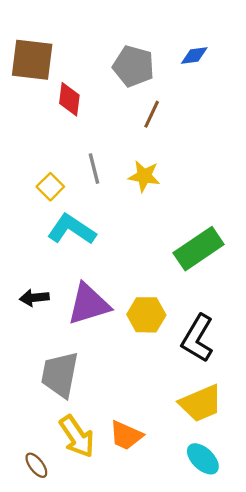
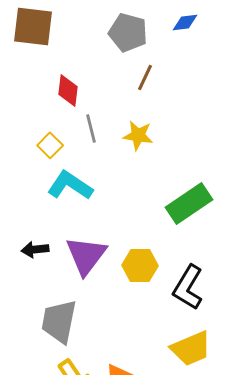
red diamond: (69, 99) -> (68, 90), moved
purple triangle: (89, 304) -> (86, 255), turned -36

